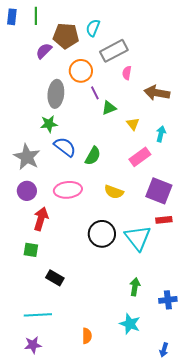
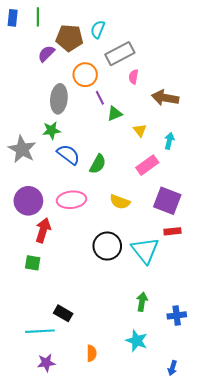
gray star: (27, 157) -> (22, 149), moved
purple circle: (27, 191) -> (28, 201), size x1.4
black rectangle: (55, 278) -> (63, 313), moved
purple star: (33, 345) -> (46, 363), moved

